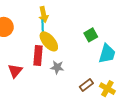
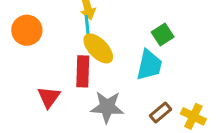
cyan trapezoid: (107, 54) -> (149, 65), moved
gray star: (57, 67) -> (107, 107), moved, size x1.5

